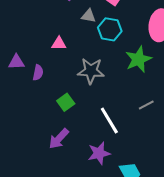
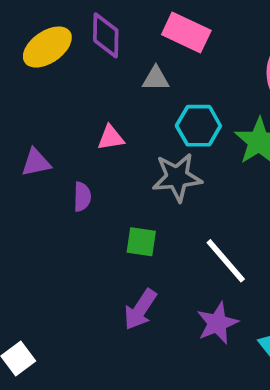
cyan hexagon: (110, 29) -> (198, 126), moved
purple triangle: (16, 62) -> (36, 162), moved
green square: (66, 102) -> (141, 242), turned -36

